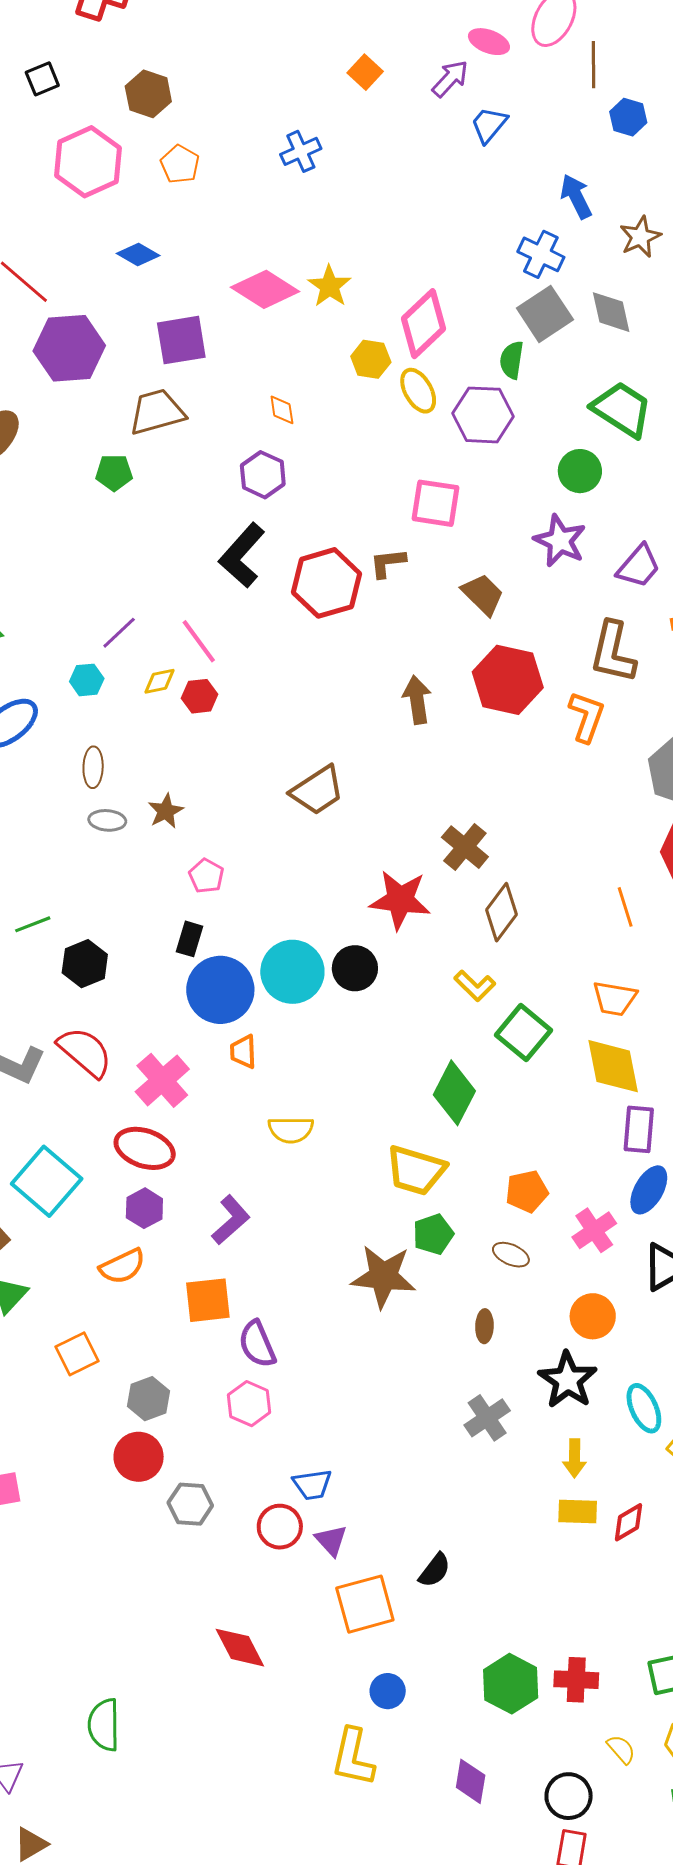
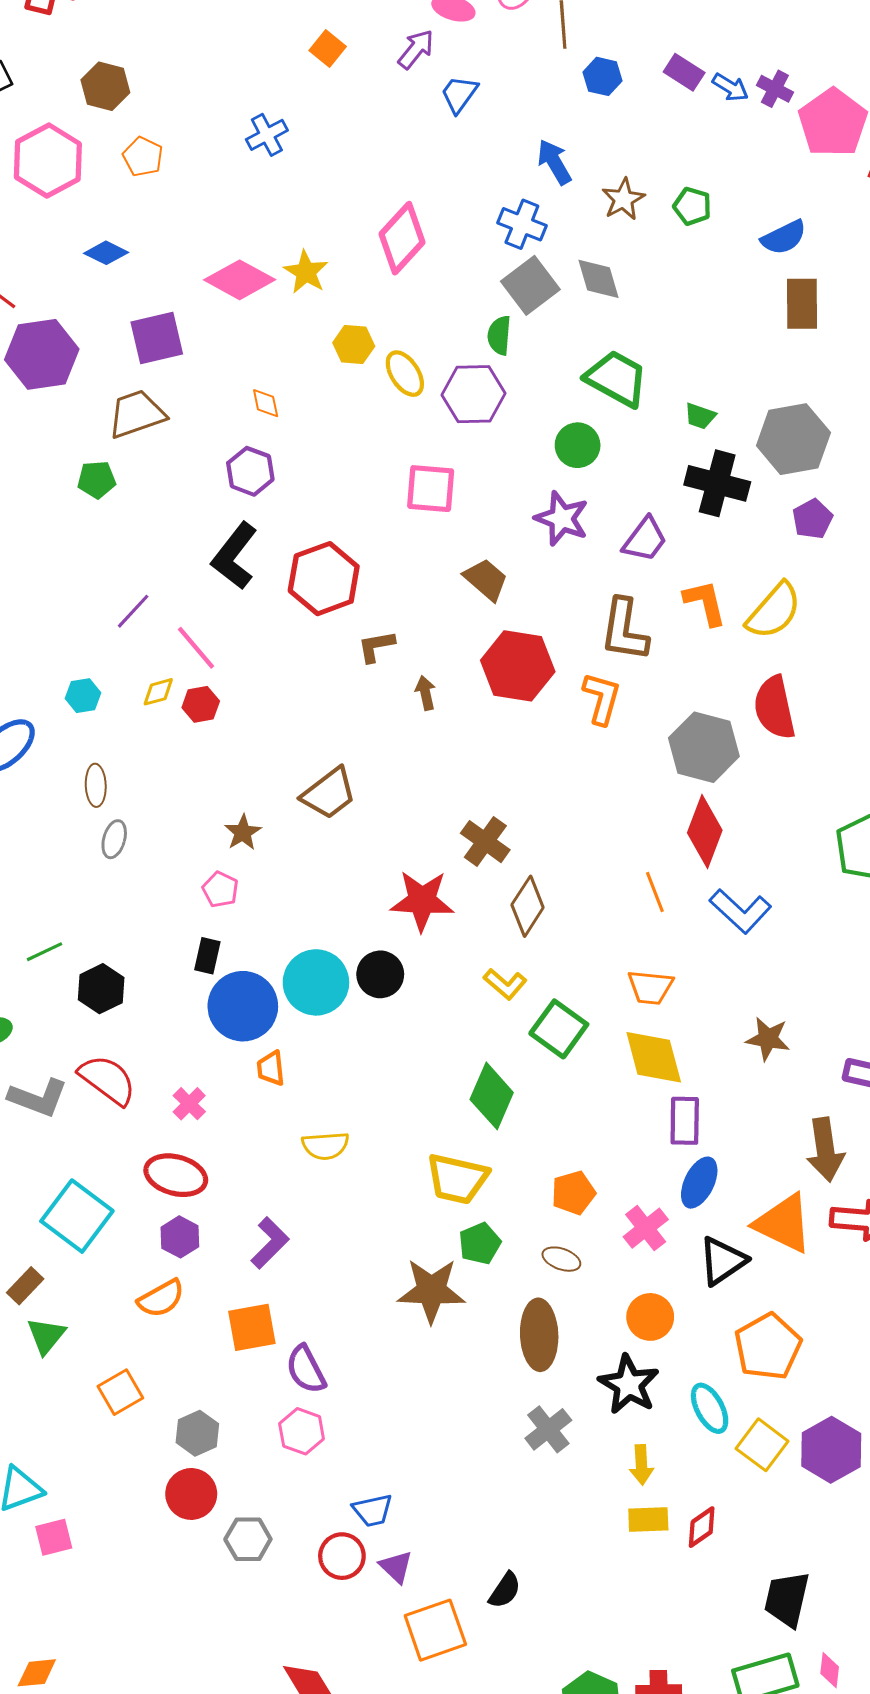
pink diamond: (424, 324) -> (402, 238), moved
brown L-shape: (388, 563) -> (376, 646), moved
purple line: (119, 633) -> (133, 611), moved
brown arrow: (417, 700) -> (425, 693), size x0.7
brown star: (166, 811) -> (243, 832), moved
gray ellipse: (107, 820) -> (114, 839), turned -75
pink cross: (162, 1080) -> (189, 1104), size x0.6
brown ellipse: (484, 1326) -> (539, 1335), size x2.0

